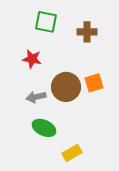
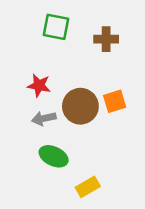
red star: (32, 59) -> (39, 85), moved

